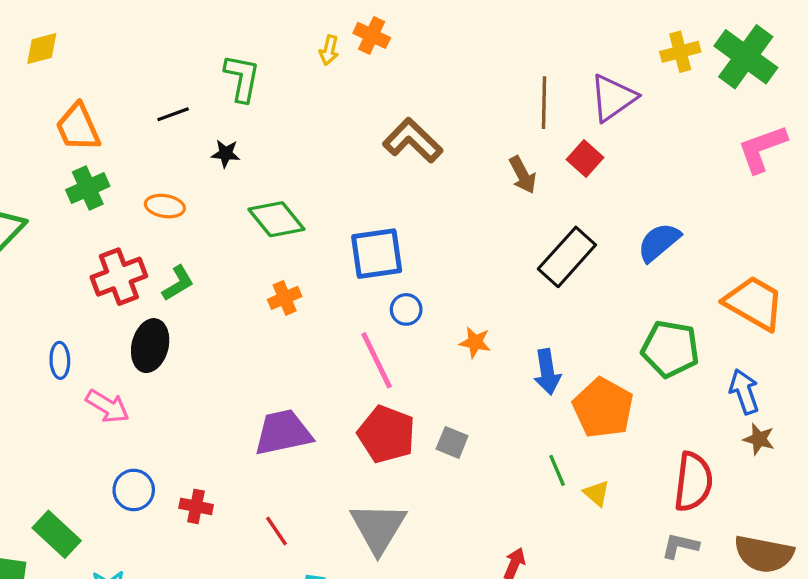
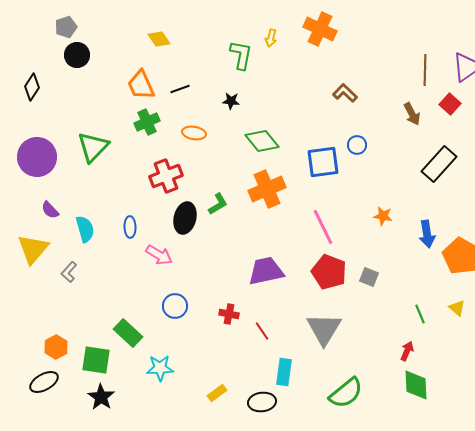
orange cross: (372, 35) -> (320, 29), size x1.5
yellow diamond: (42, 49) -> (159, 39), moved, turned 70
yellow arrow: (329, 50) -> (271, 38), moved
black line: (173, 114) -> (180, 89), moved
brown L-shape: (413, 140) -> (345, 93), size x0.7
green L-shape: (178, 283) -> (218, 204), moved
orange cross: (285, 298) -> (267, 189), size x1.8
blue circle: (406, 309) -> (357, 145), moved
green line: (557, 470) -> (420, 314), moved
red cross: (196, 506) -> (229, 314), moved

